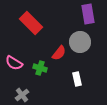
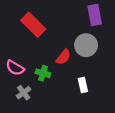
gray cross: (22, 95) -> (24, 93), moved

